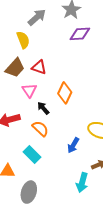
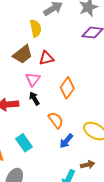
red triangle: (39, 67) -> (46, 58), turned -42
black arrow: (43, 108) -> (34, 98), moved
orange semicircle: (40, 129) -> (56, 120), moved

